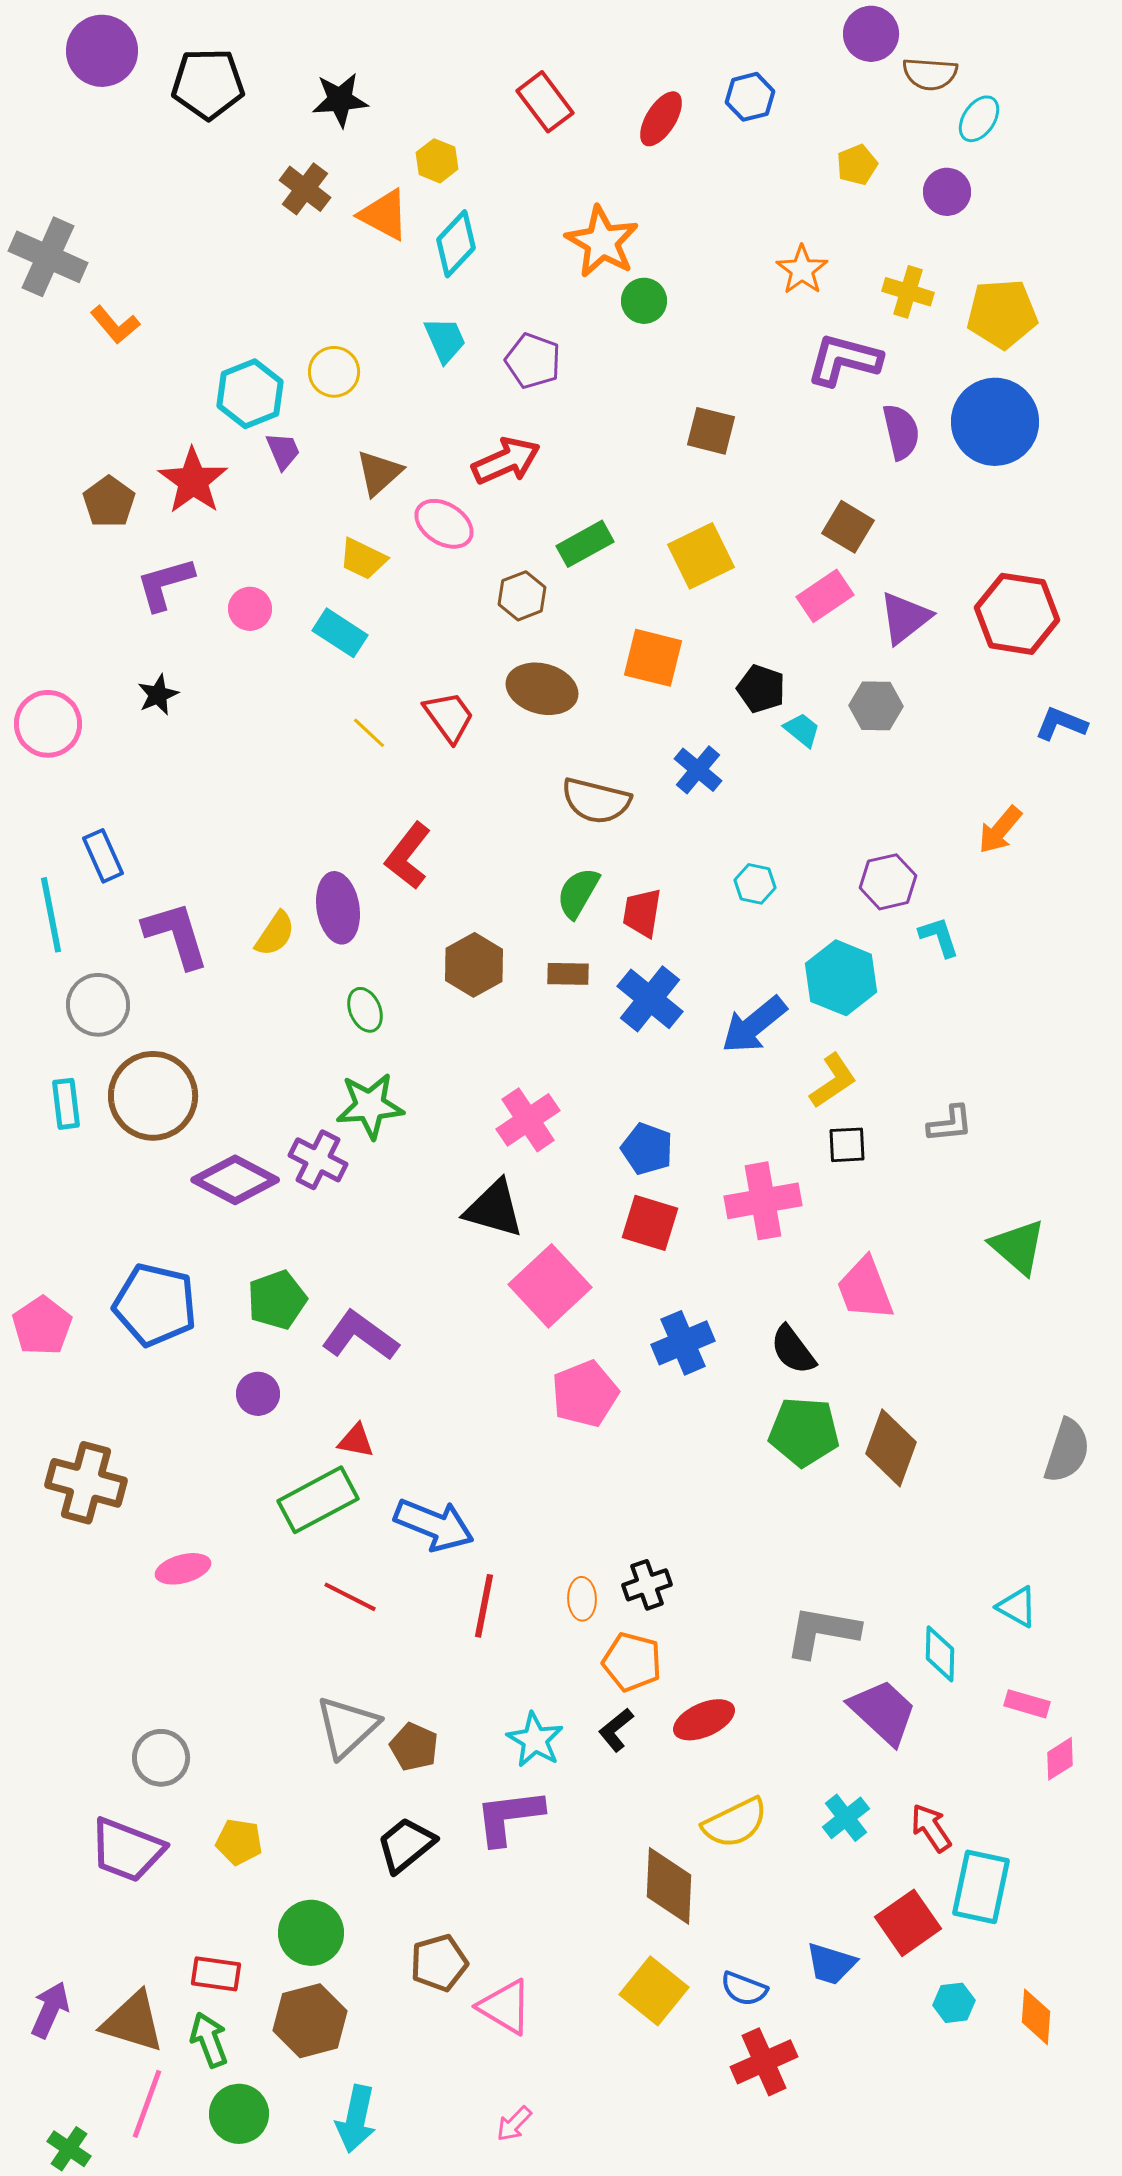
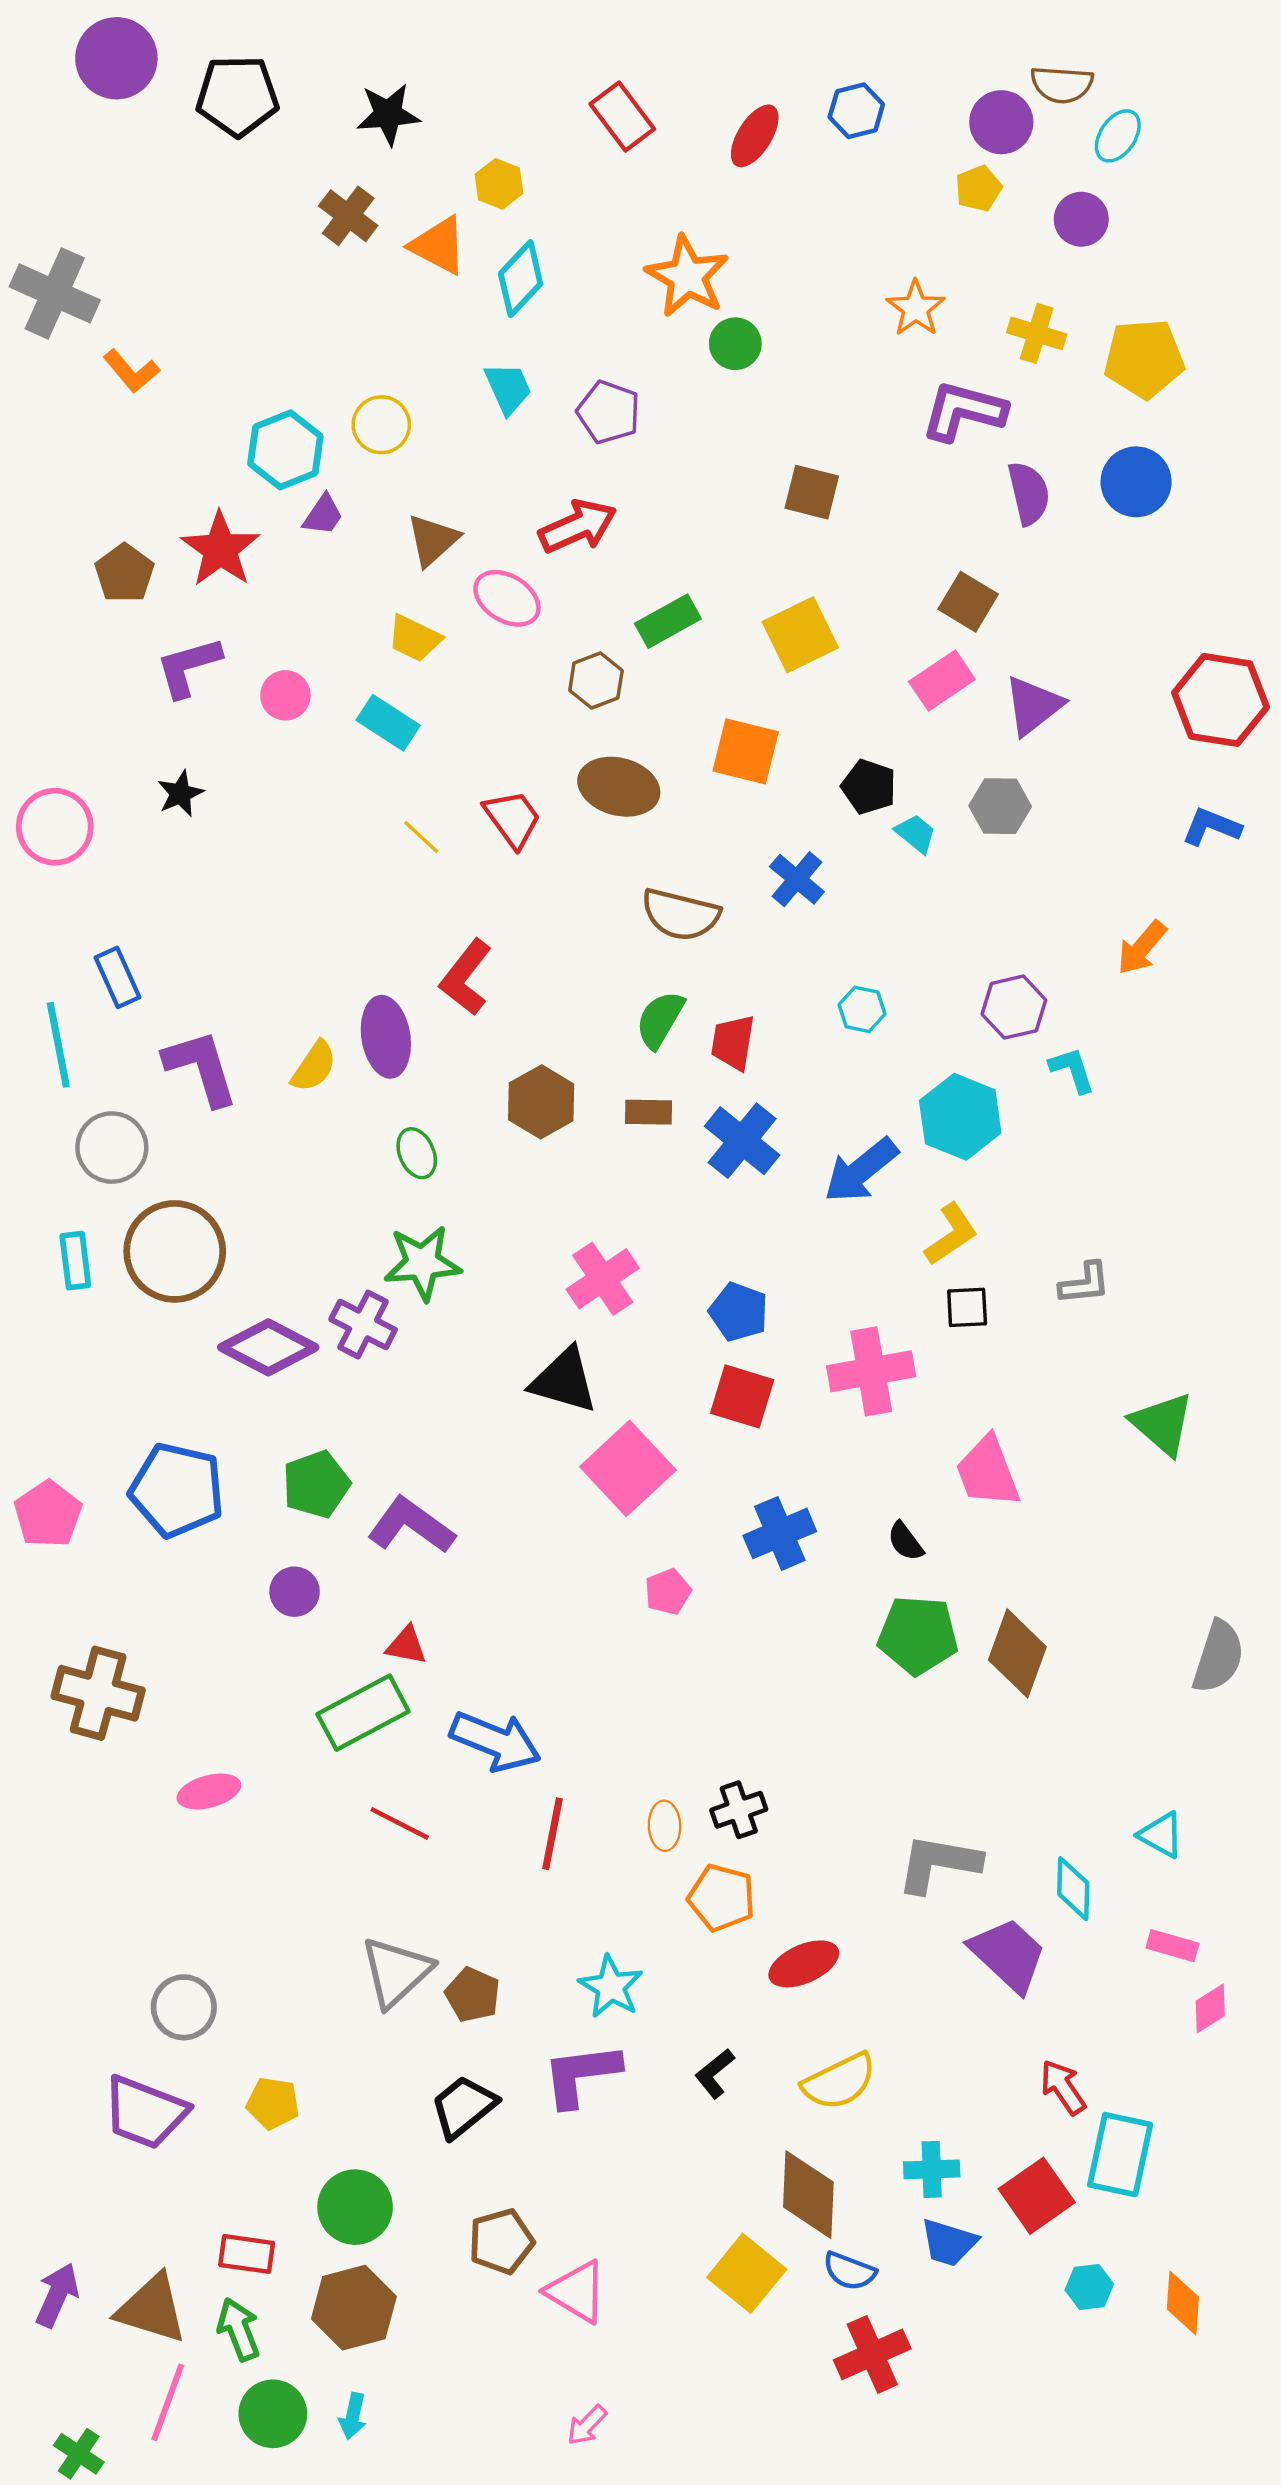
purple circle: (871, 34) -> (1001, 122), moved
blue circle: (995, 422) -> (1136, 482), size x0.7
purple trapezoid: (283, 451) -> (323, 515), turned 57
red hexagon: (1017, 614) -> (1221, 700), moved
black semicircle: (793, 1350) -> (905, 1541), size x0.7
pink pentagon: (585, 1394) -> (668, 1592), size x0.6
black L-shape: (616, 1730) -> (715, 2074), moved
cyan cross: (846, 1818) -> (932, 2169), moved, turned 36
brown diamond: (669, 1886) -> (808, 2195), moved
cyan arrow: (356, 2119) -> (353, 2416), moved, size x0.6

